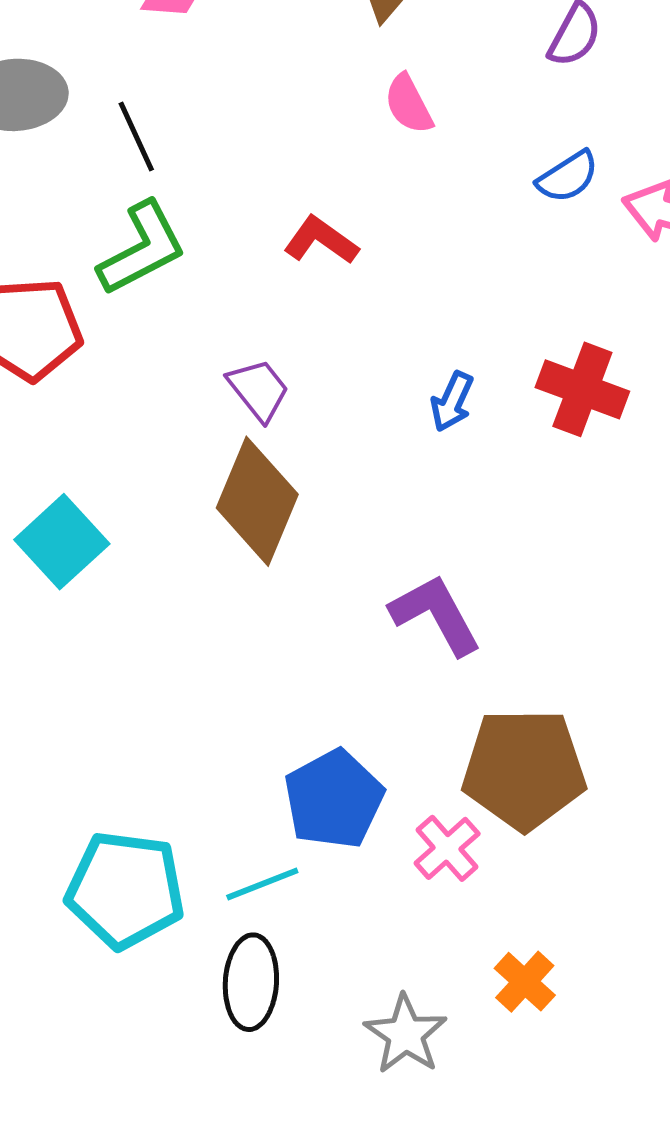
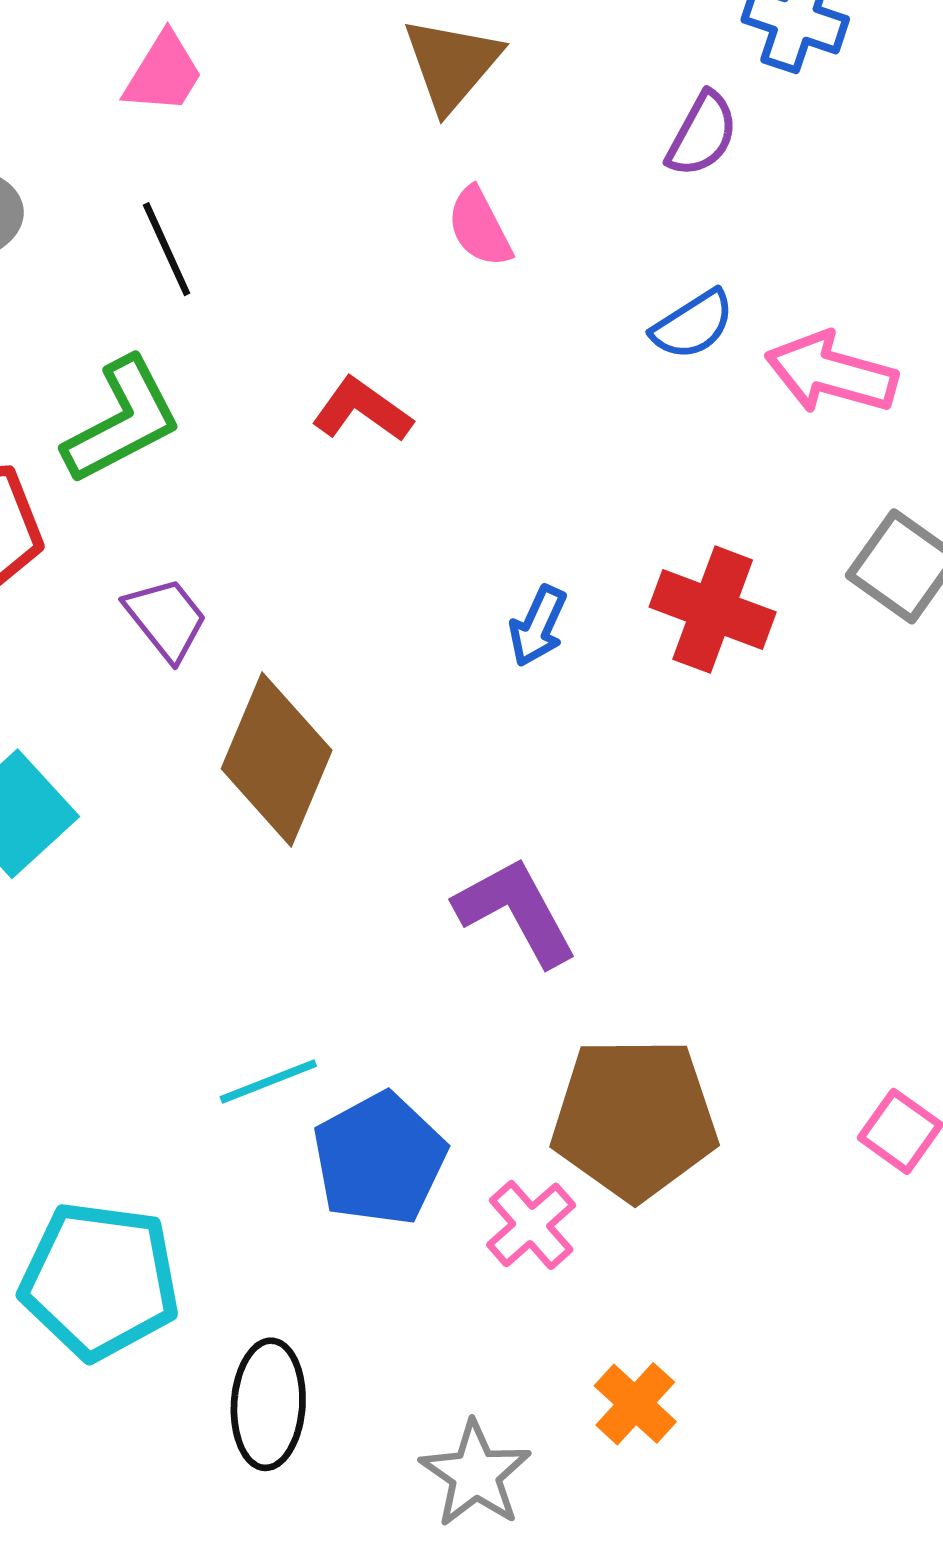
black line: (136, 137) -> (167, 249), moved
purple trapezoid: (258, 390) -> (166, 619), moved
cyan line: (262, 884) -> (268, 1082), moved

